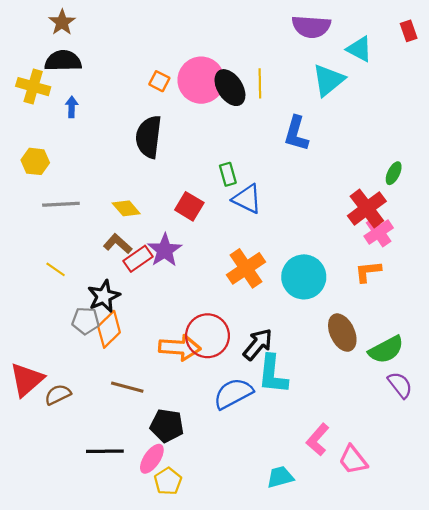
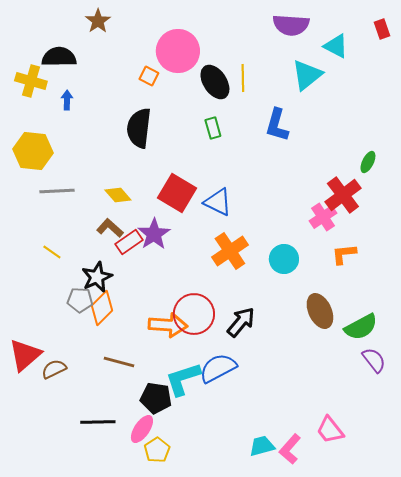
brown star: (62, 22) -> (98, 21), moved
pink circle: (201, 80) -> (178, 51), moved
yellow hexagon: (35, 161) -> (33, 151), size x1.5
green rectangle: (228, 174) -> (213, 128), moved
blue triangle: (247, 199) -> (218, 202), moved
red square: (189, 206) -> (177, 193), size x1.4
pink cross: (379, 232) -> (323, 217), moved
cyan circle: (304, 277) -> (284, 259), size x0.7
cyan L-shape: (273, 374) -> (183, 379), moved, turned 66
pink L-shape: (318, 440) -> (290, 449), moved

